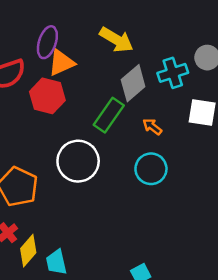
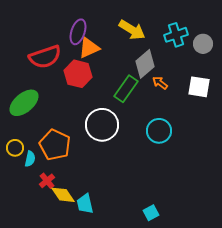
cyan cross: (173, 73) -> (176, 35), moved
orange arrow: (152, 127) -> (160, 83), moved
yellow diamond: (28, 251) -> (63, 195), turned -75

